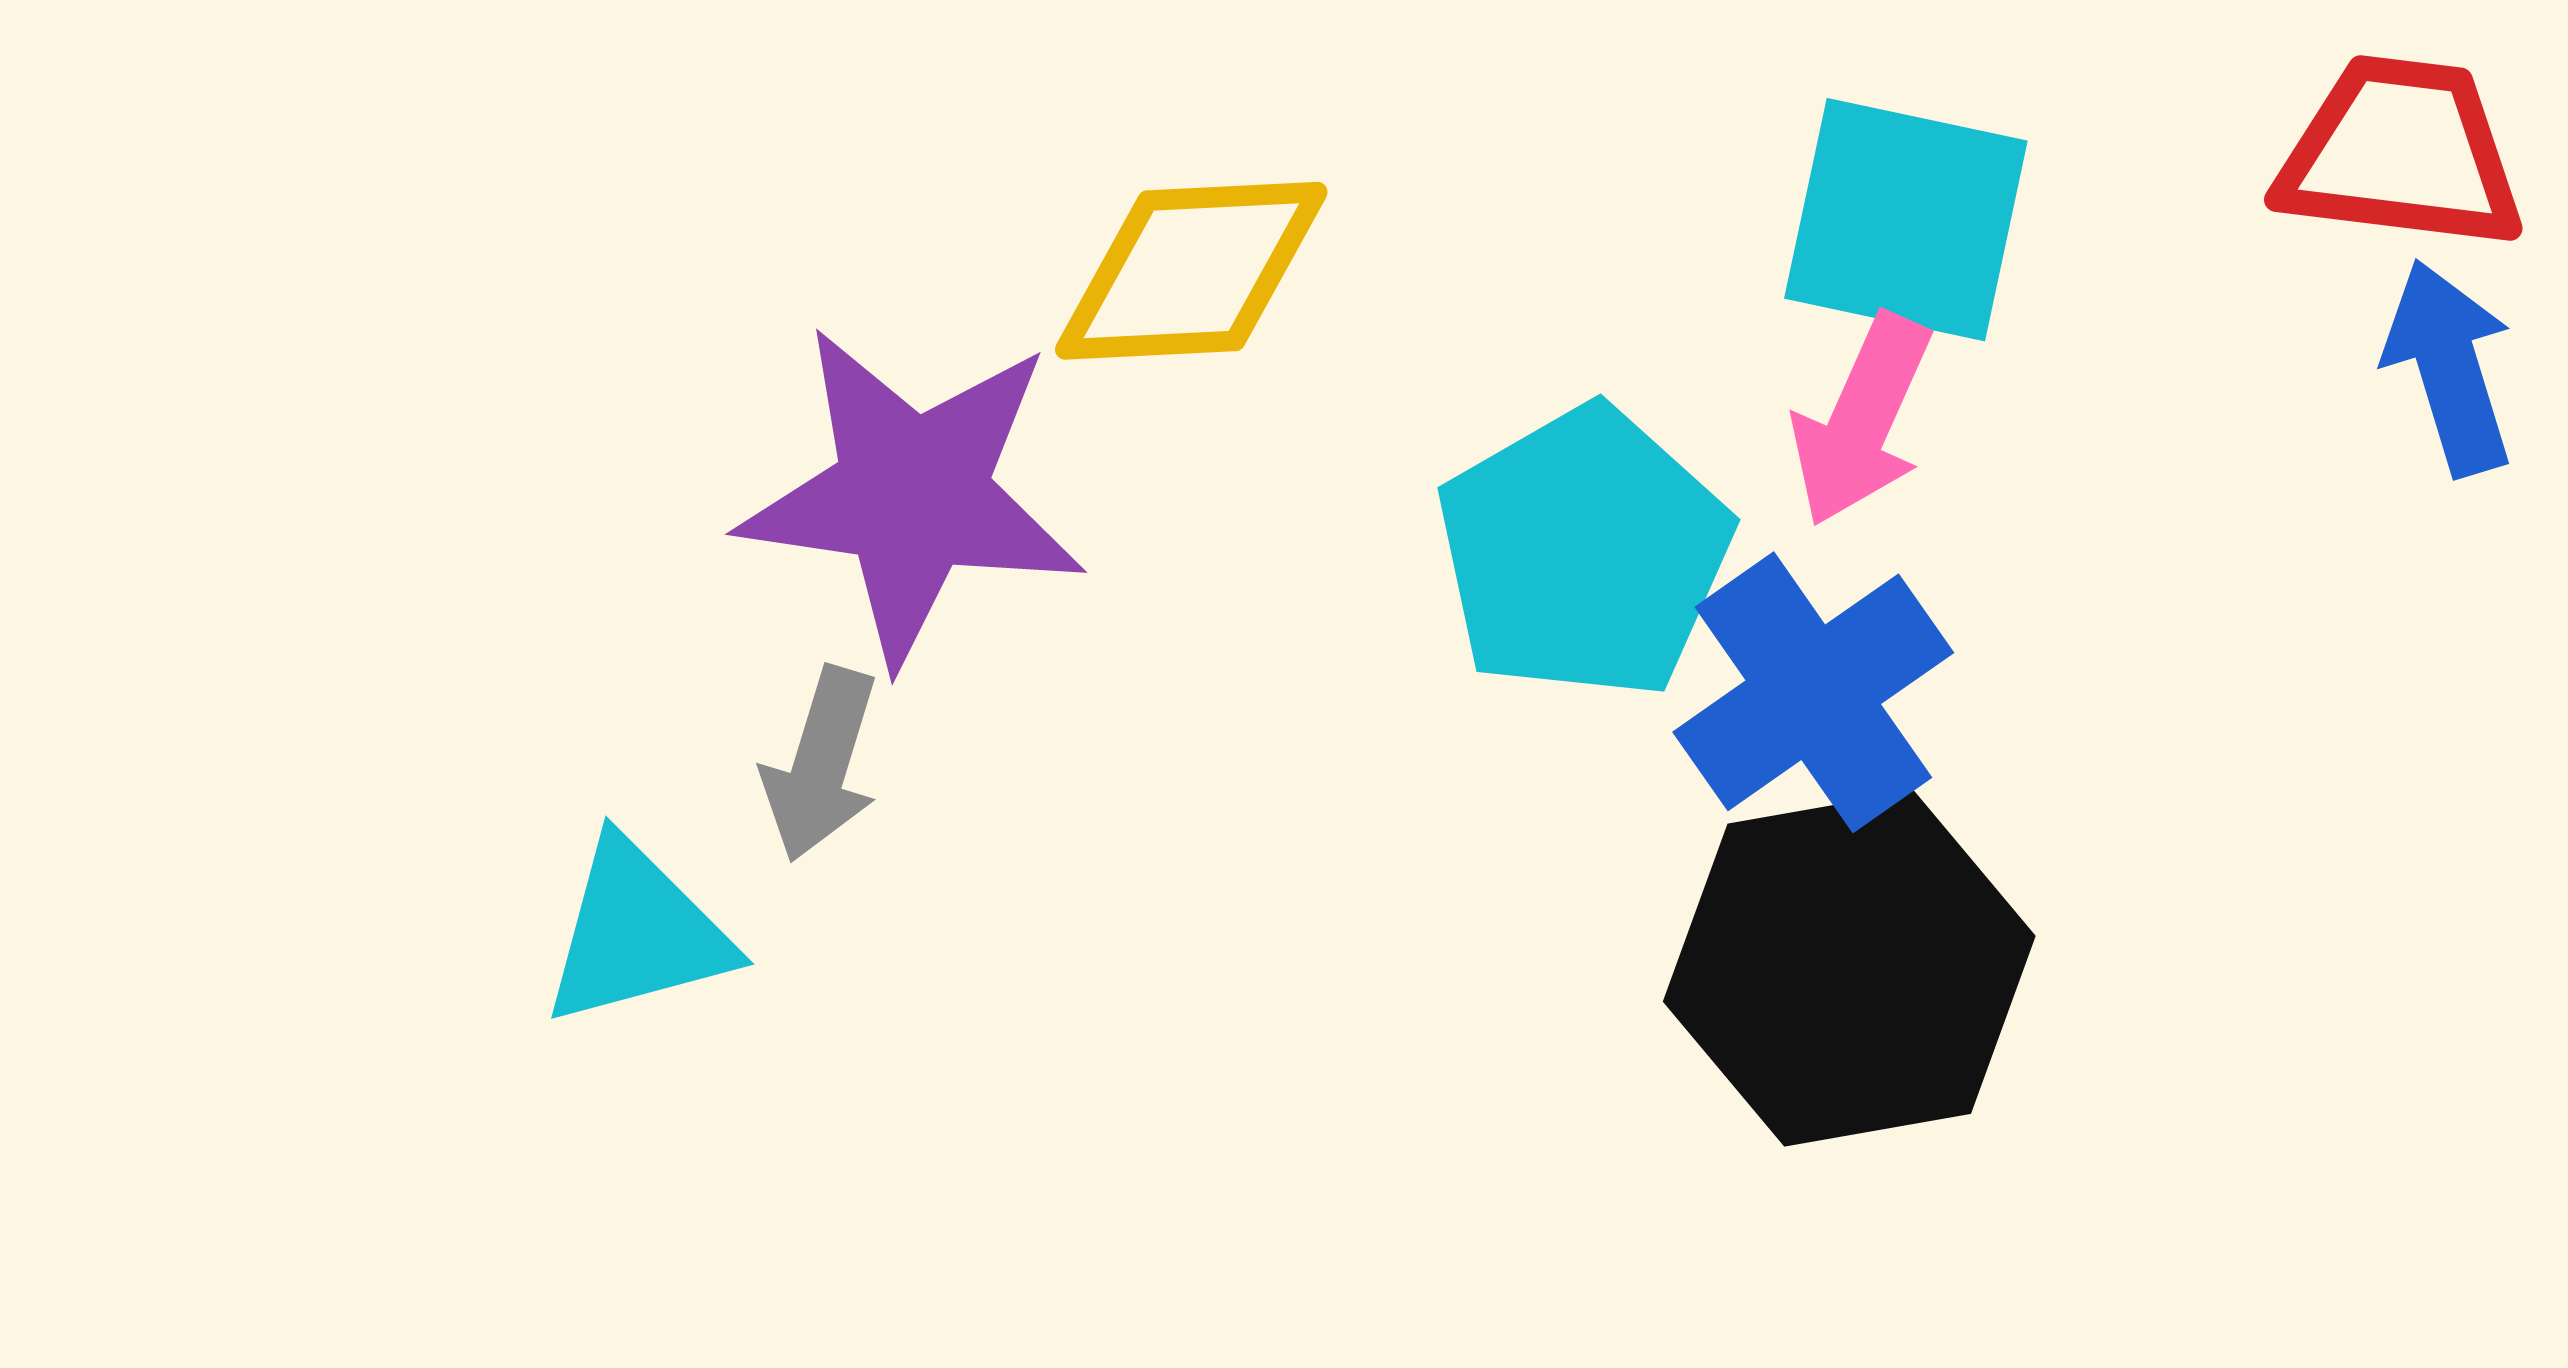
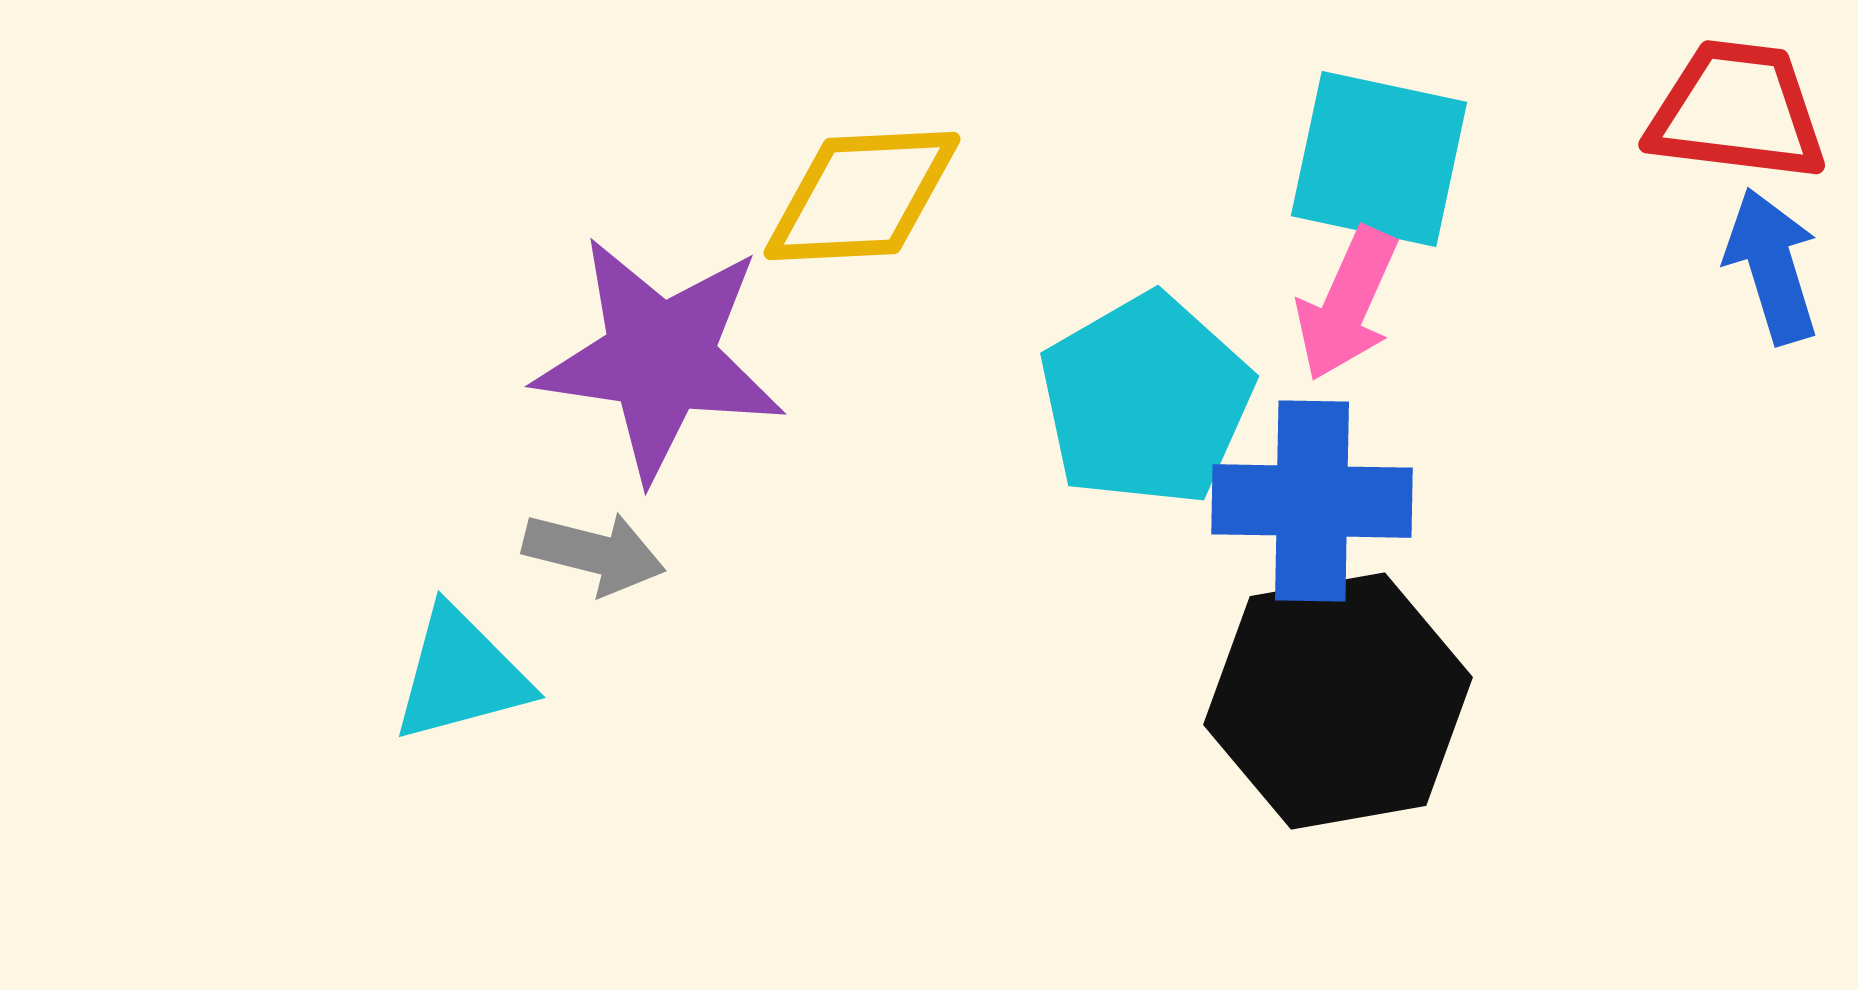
blue cross: (1813, 692) -> (1312, 501), turned 36
gray arrow: (821, 764) -> (594, 553), turned -93

